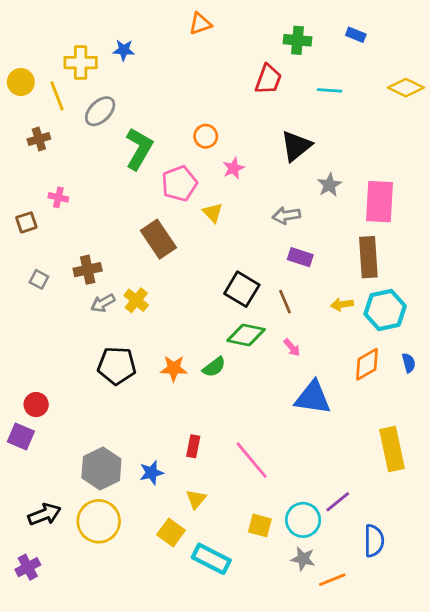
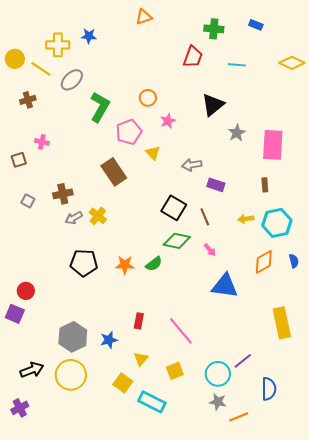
yellow line: (57, 96) -> (41, 69), turned -35
gray arrow: (286, 215) -> (192, 165), moved
brown rectangle: (368, 257) -> (265, 185), size x0.5
yellow square: (260, 525) -> (175, 371), moved, turned -36

